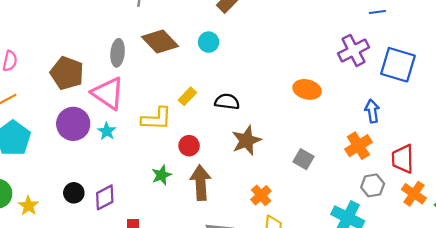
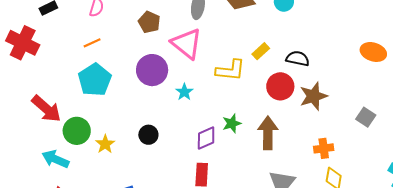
brown pentagon: (67, 73) -> (149, 22), size x0.7
cyan star: (107, 131) -> (184, 92), moved
red circle: (189, 146) -> (280, 86), moved, size x1.4
orange cross: (261, 195) -> (324, 148), turned 30
purple diamond: (105, 197) -> (206, 138), moved

